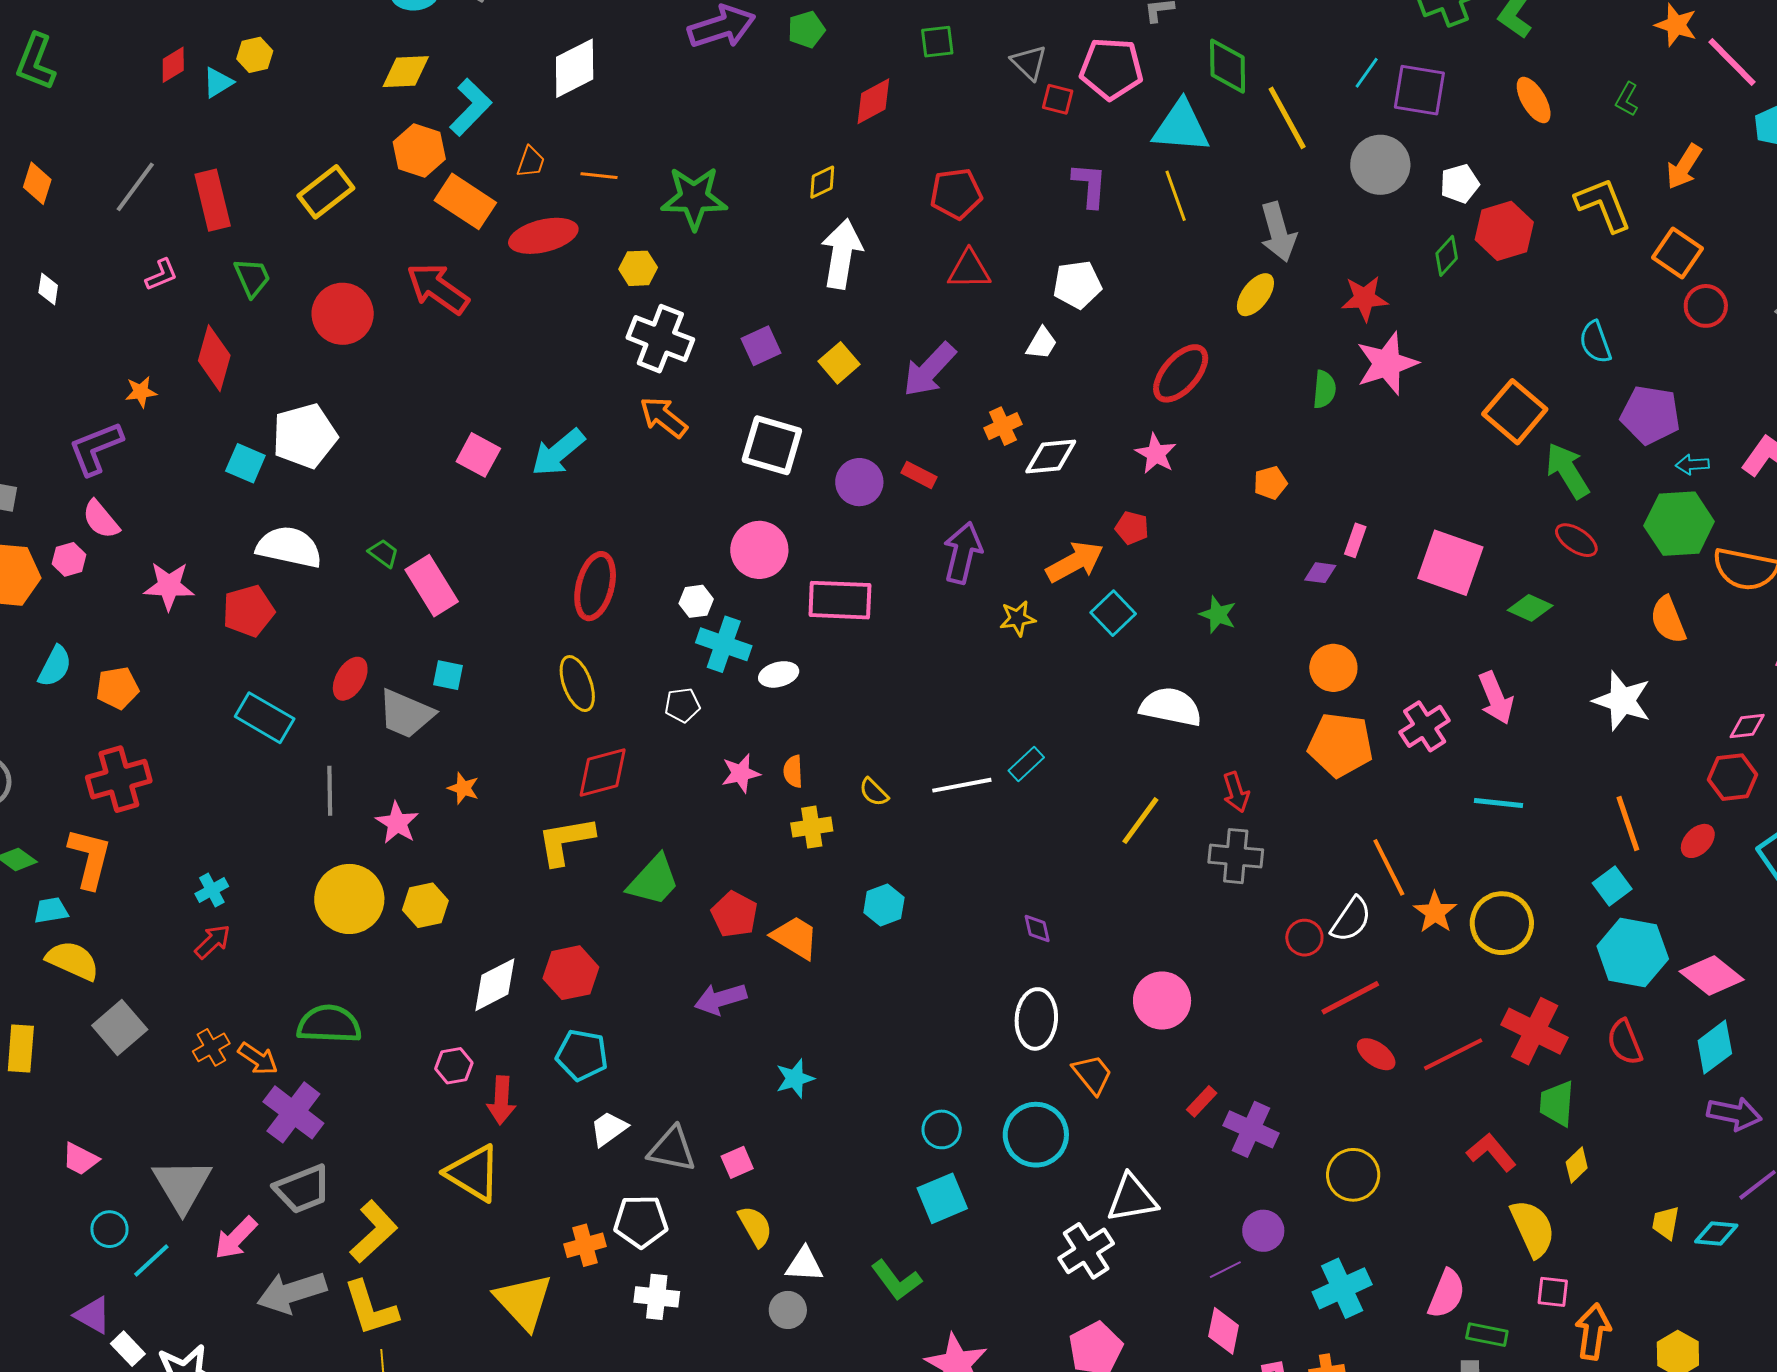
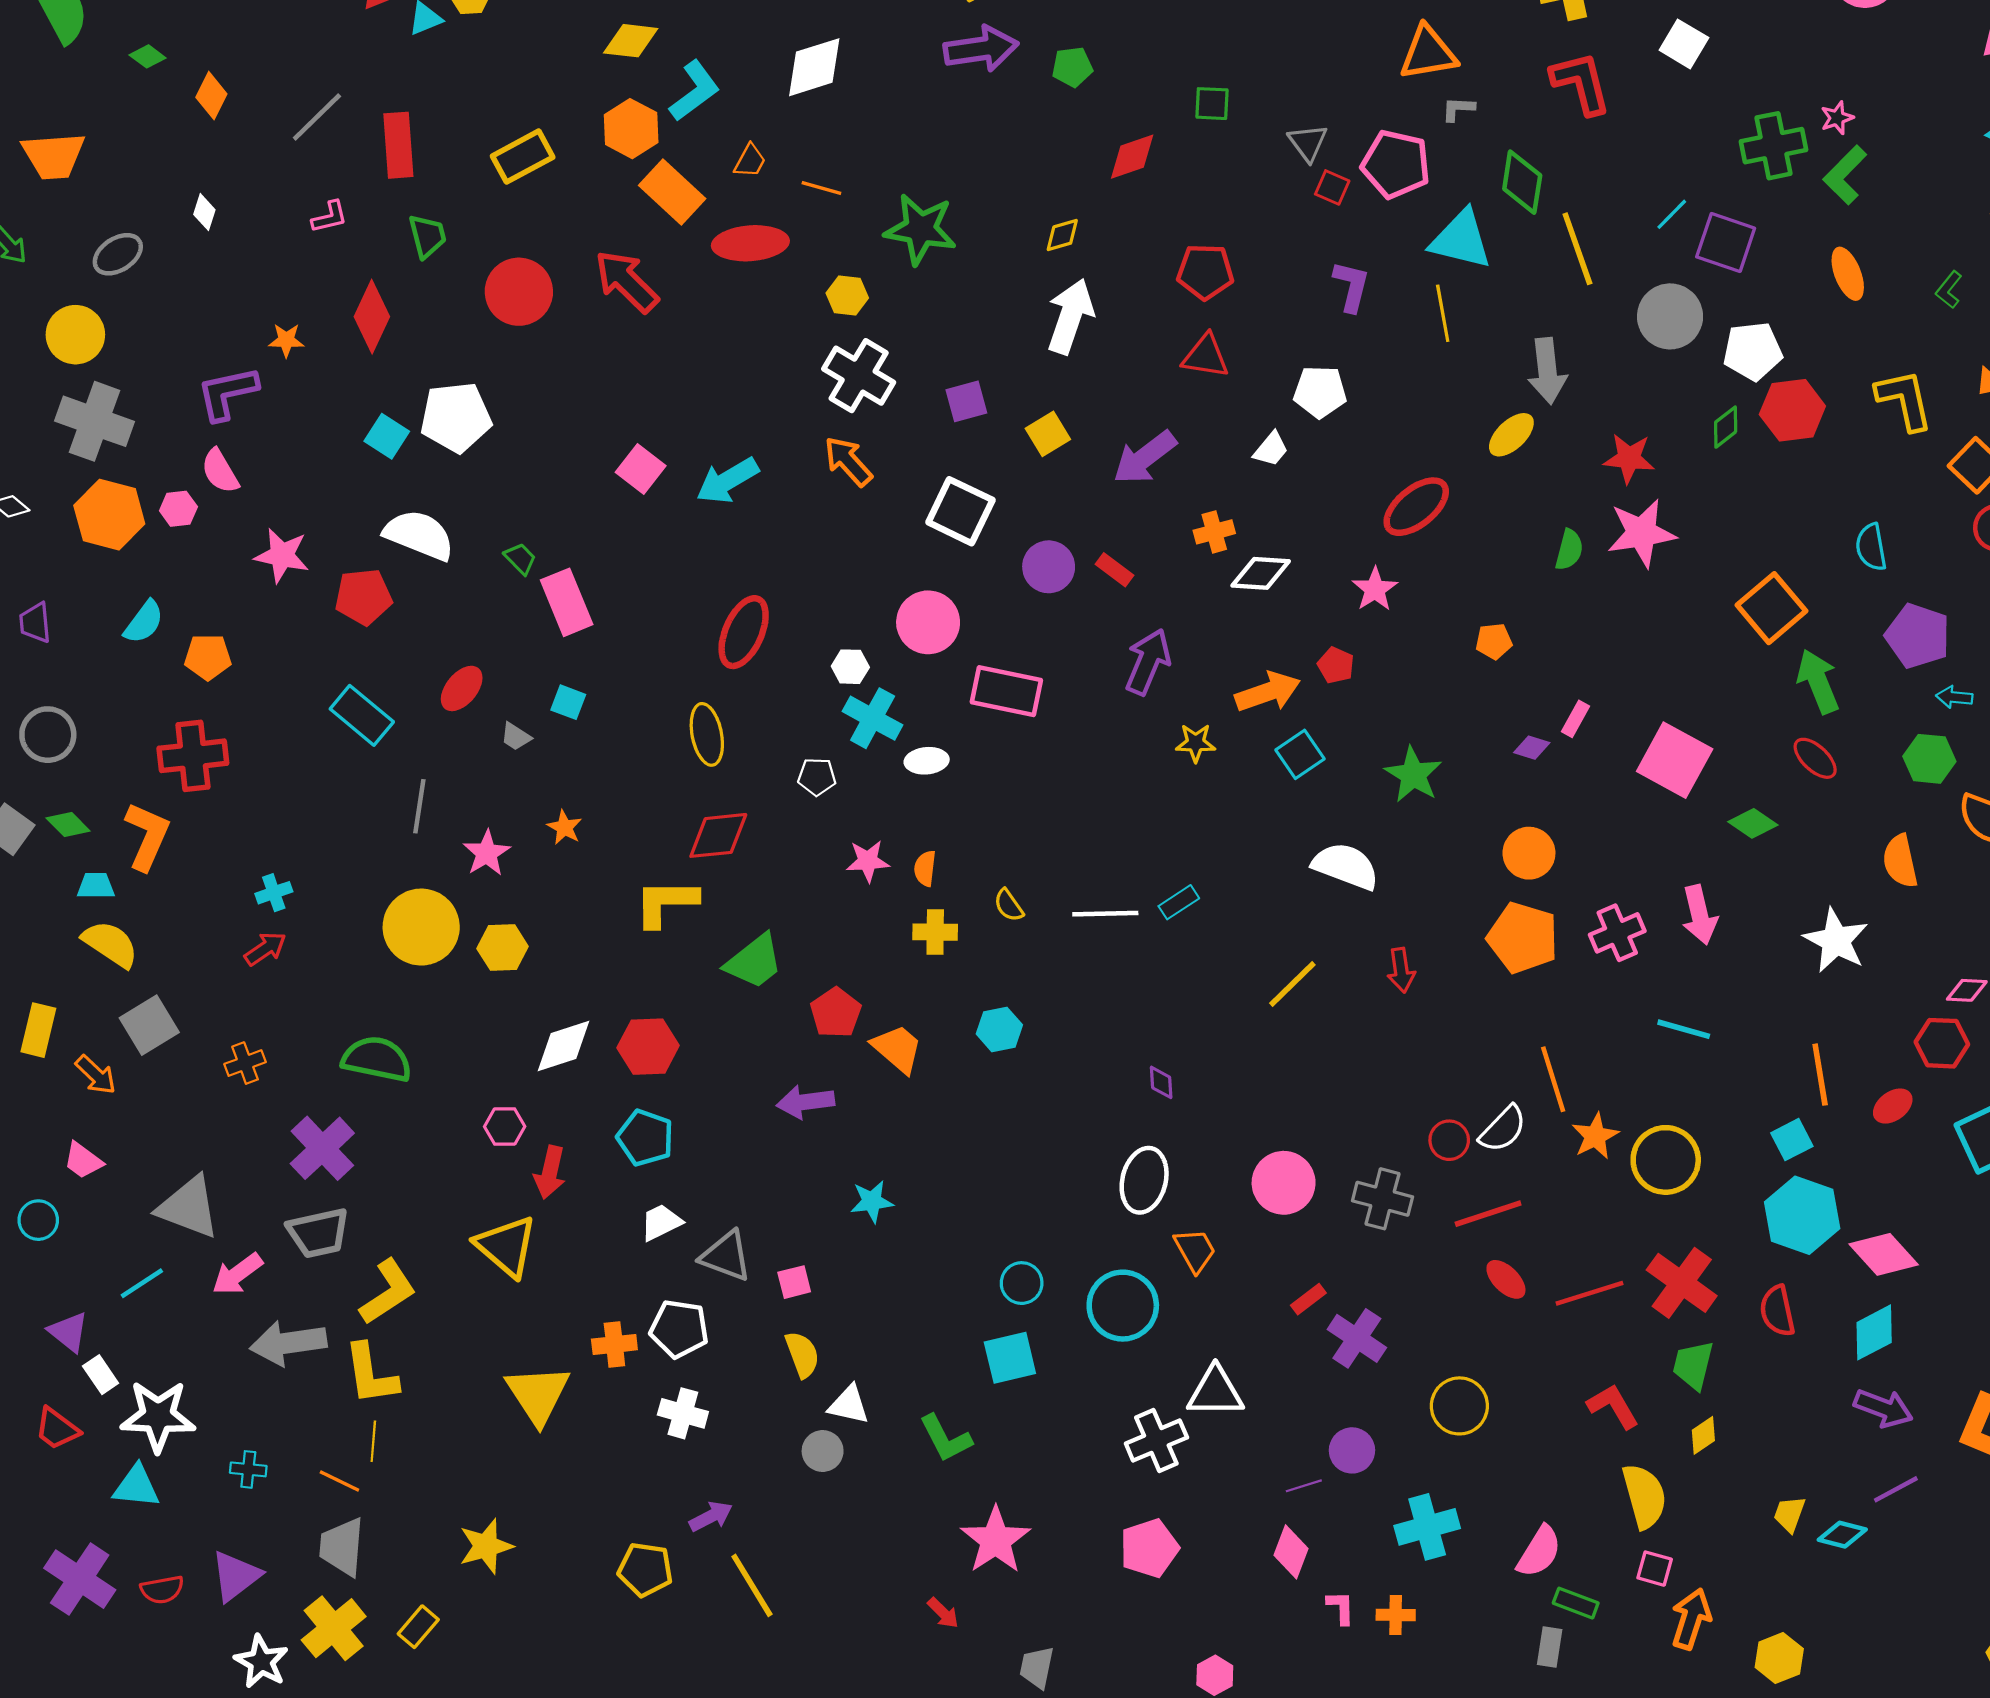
white pentagon: (1460, 184) -> (1753, 351), size x1.4
green hexagon: (1679, 524) -> (1929, 759), size x0.7
green star: (1218, 615) -> (1413, 775), size x1.4
gray trapezoid: (406, 714) -> (516, 737), size x0.5
gray cross: (1236, 856) -> (1383, 1199), moved
orange arrow: (258, 1059) -> (96, 1075), moved
gray triangle: (182, 1185) -> (189, 1207), turned -48
cyan circle: (109, 1229) -> (38, 1220), moved

